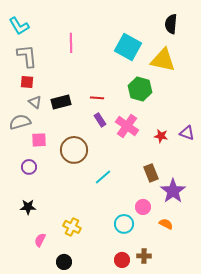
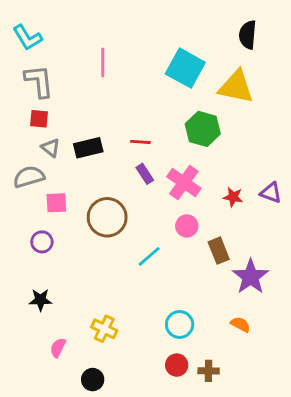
pink circle: (143, 207) -> (187, 226), moved
red circle: (122, 260) -> (177, 365), moved

